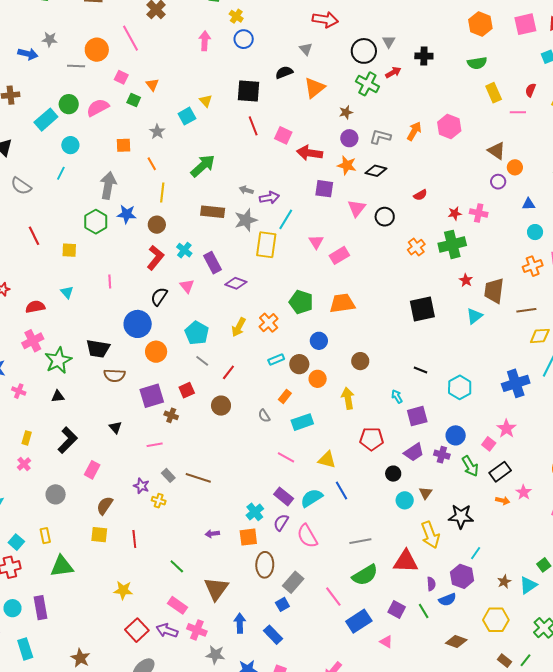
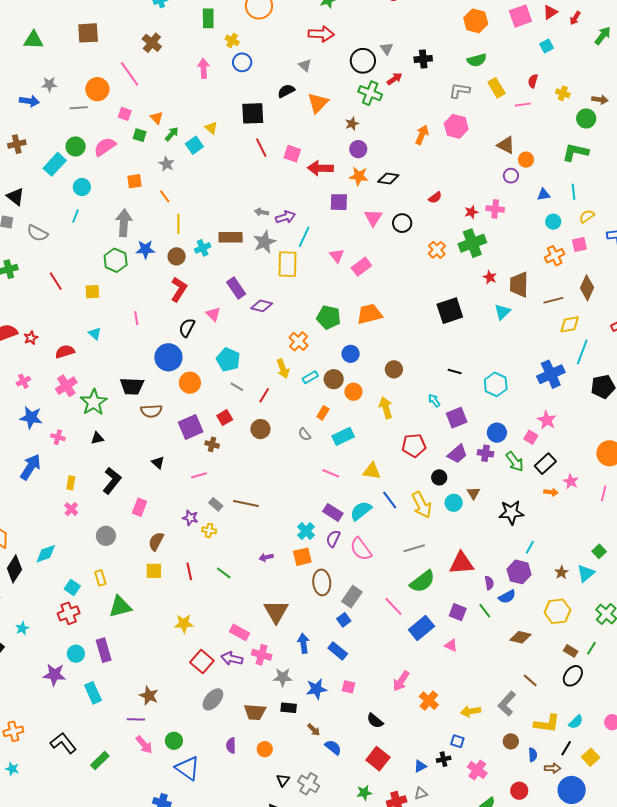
gray L-shape: (380, 137) -> (460, 91), moved
green arrow: (203, 166) -> (172, 134), moved, size x0.6
cyan cross: (184, 250) -> (203, 248), moved, turned 35
yellow arrow: (239, 327) -> (283, 369), moved, turned -42
yellow arrow: (430, 535) -> (422, 505), moved
green line: (177, 566) -> (224, 573), moved

